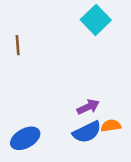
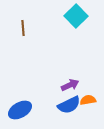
brown line: (18, 45) -> (23, 28), moved

